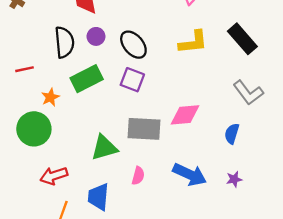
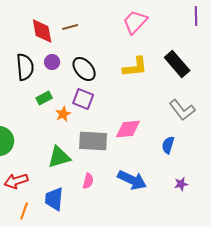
green rectangle: (87, 79) -> (44, 98), size x0.6
orange star: (50, 97) -> (63, 114), moved
purple star: (234, 179) -> (181, 184), moved

